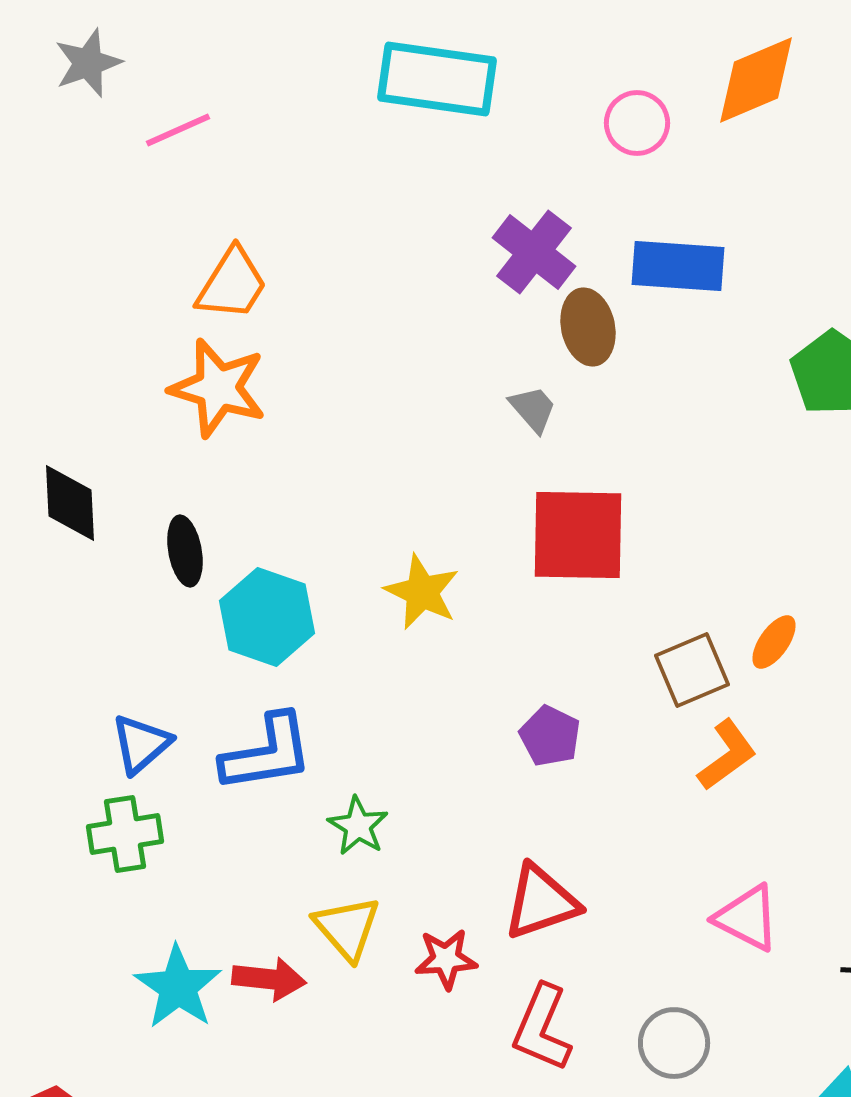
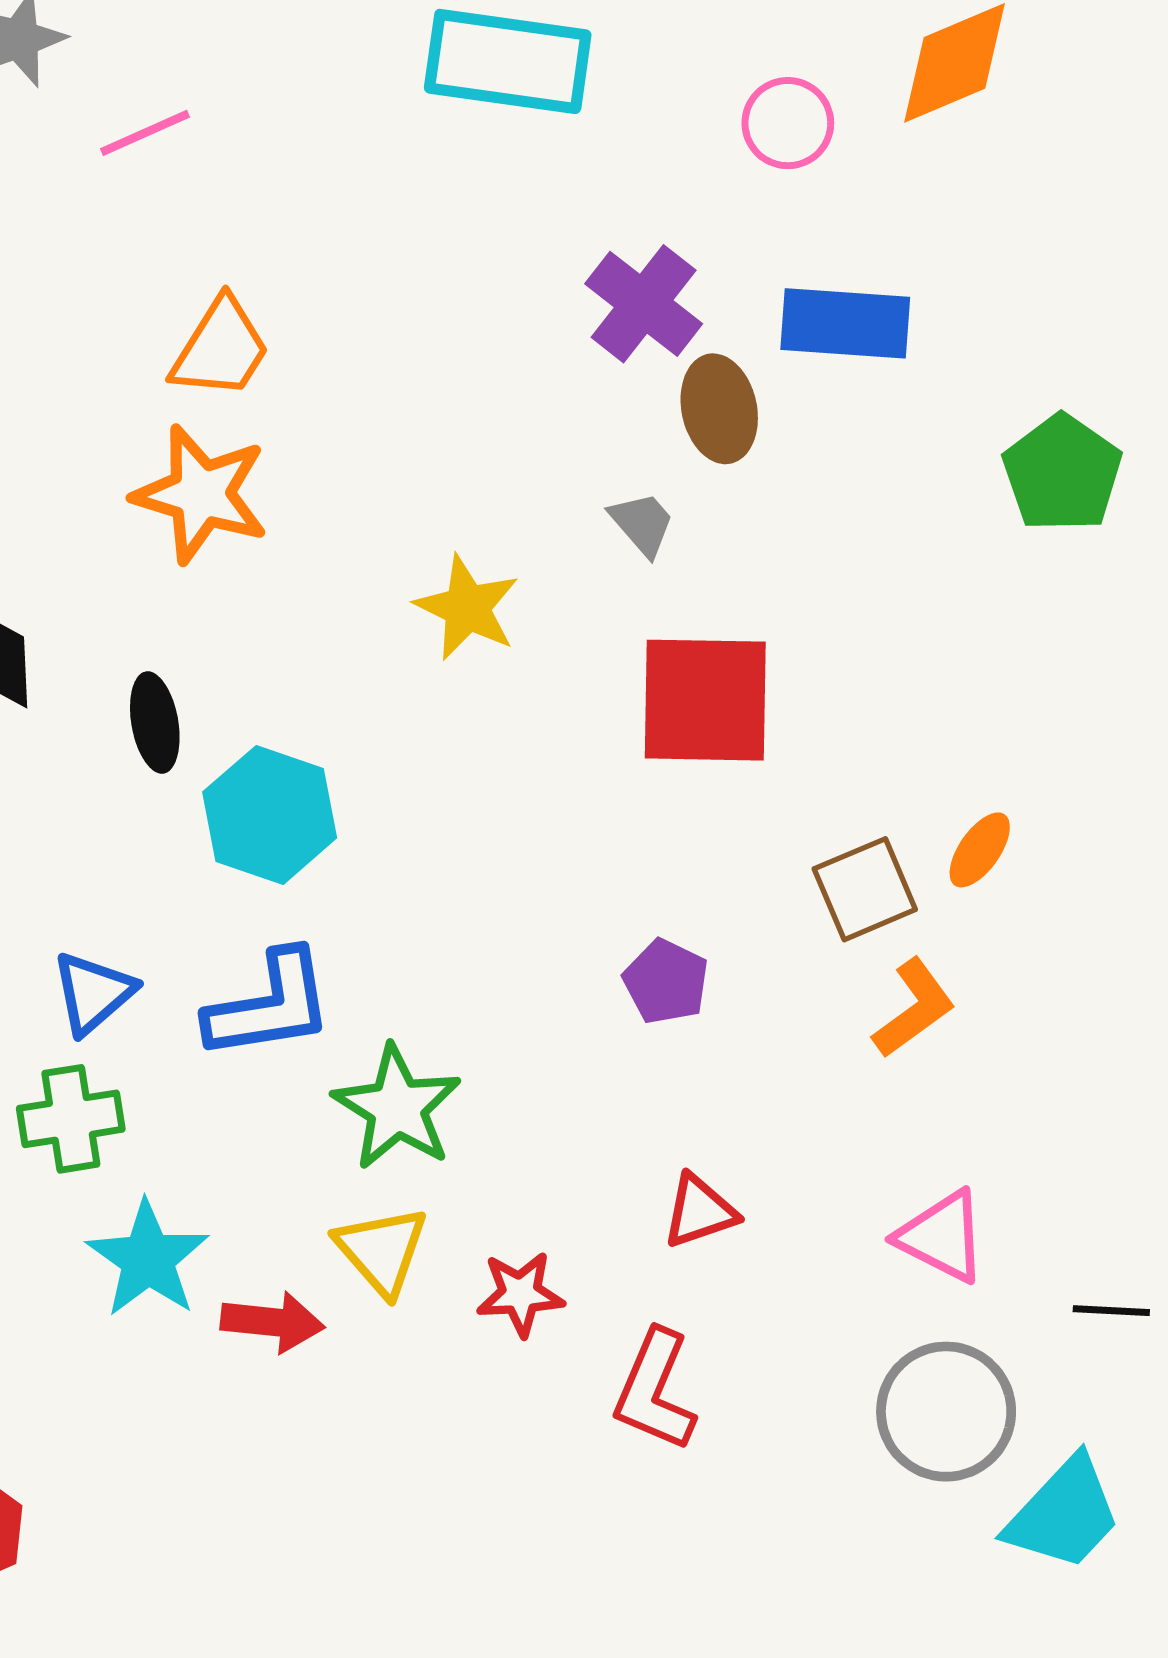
yellow star: (422, 592) -> (467, 608), moved
green star: (358, 826) -> (397, 1108), size x1.5
red triangle: (541, 902) -> (700, 1211), moved, size x0.7
cyan star: (178, 987) -> (148, 1259), moved
gray circle: (674, 1043) -> (946, 1412), moved, size x1.4

